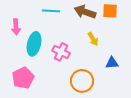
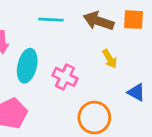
blue triangle: (112, 63) -> (136, 92), turned 32

